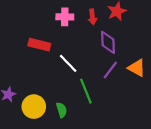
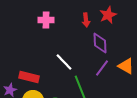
pink cross: (65, 17) -> (46, 20), moved
red rectangle: (39, 45) -> (29, 77), moved

